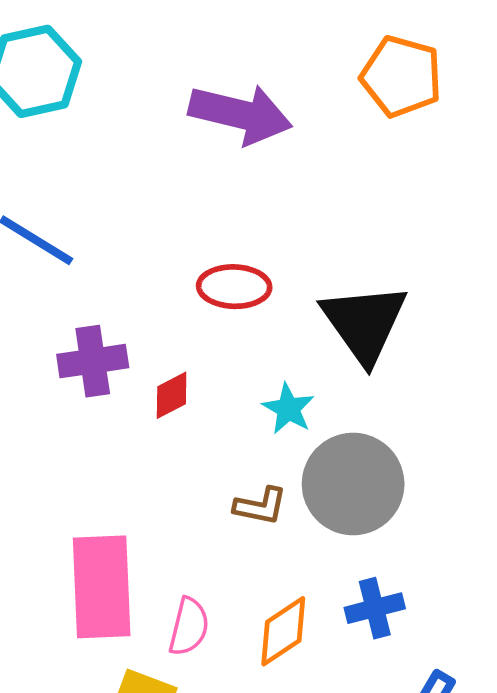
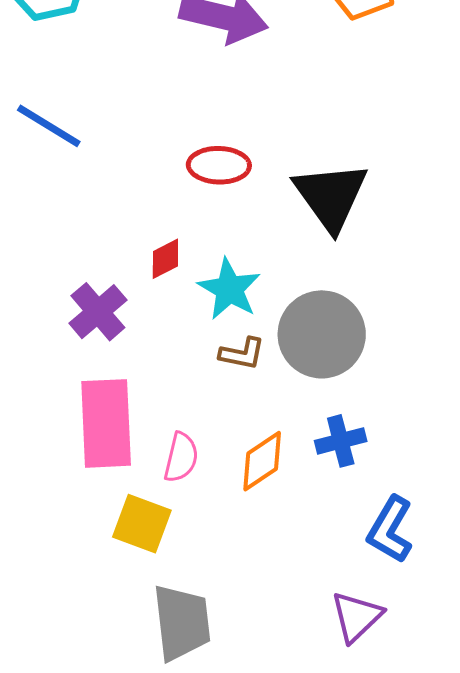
purple cross: (93, 361) -> (98, 312), moved, turned -32
cyan star: (288, 409) -> (229, 289), moved, size x1.4

